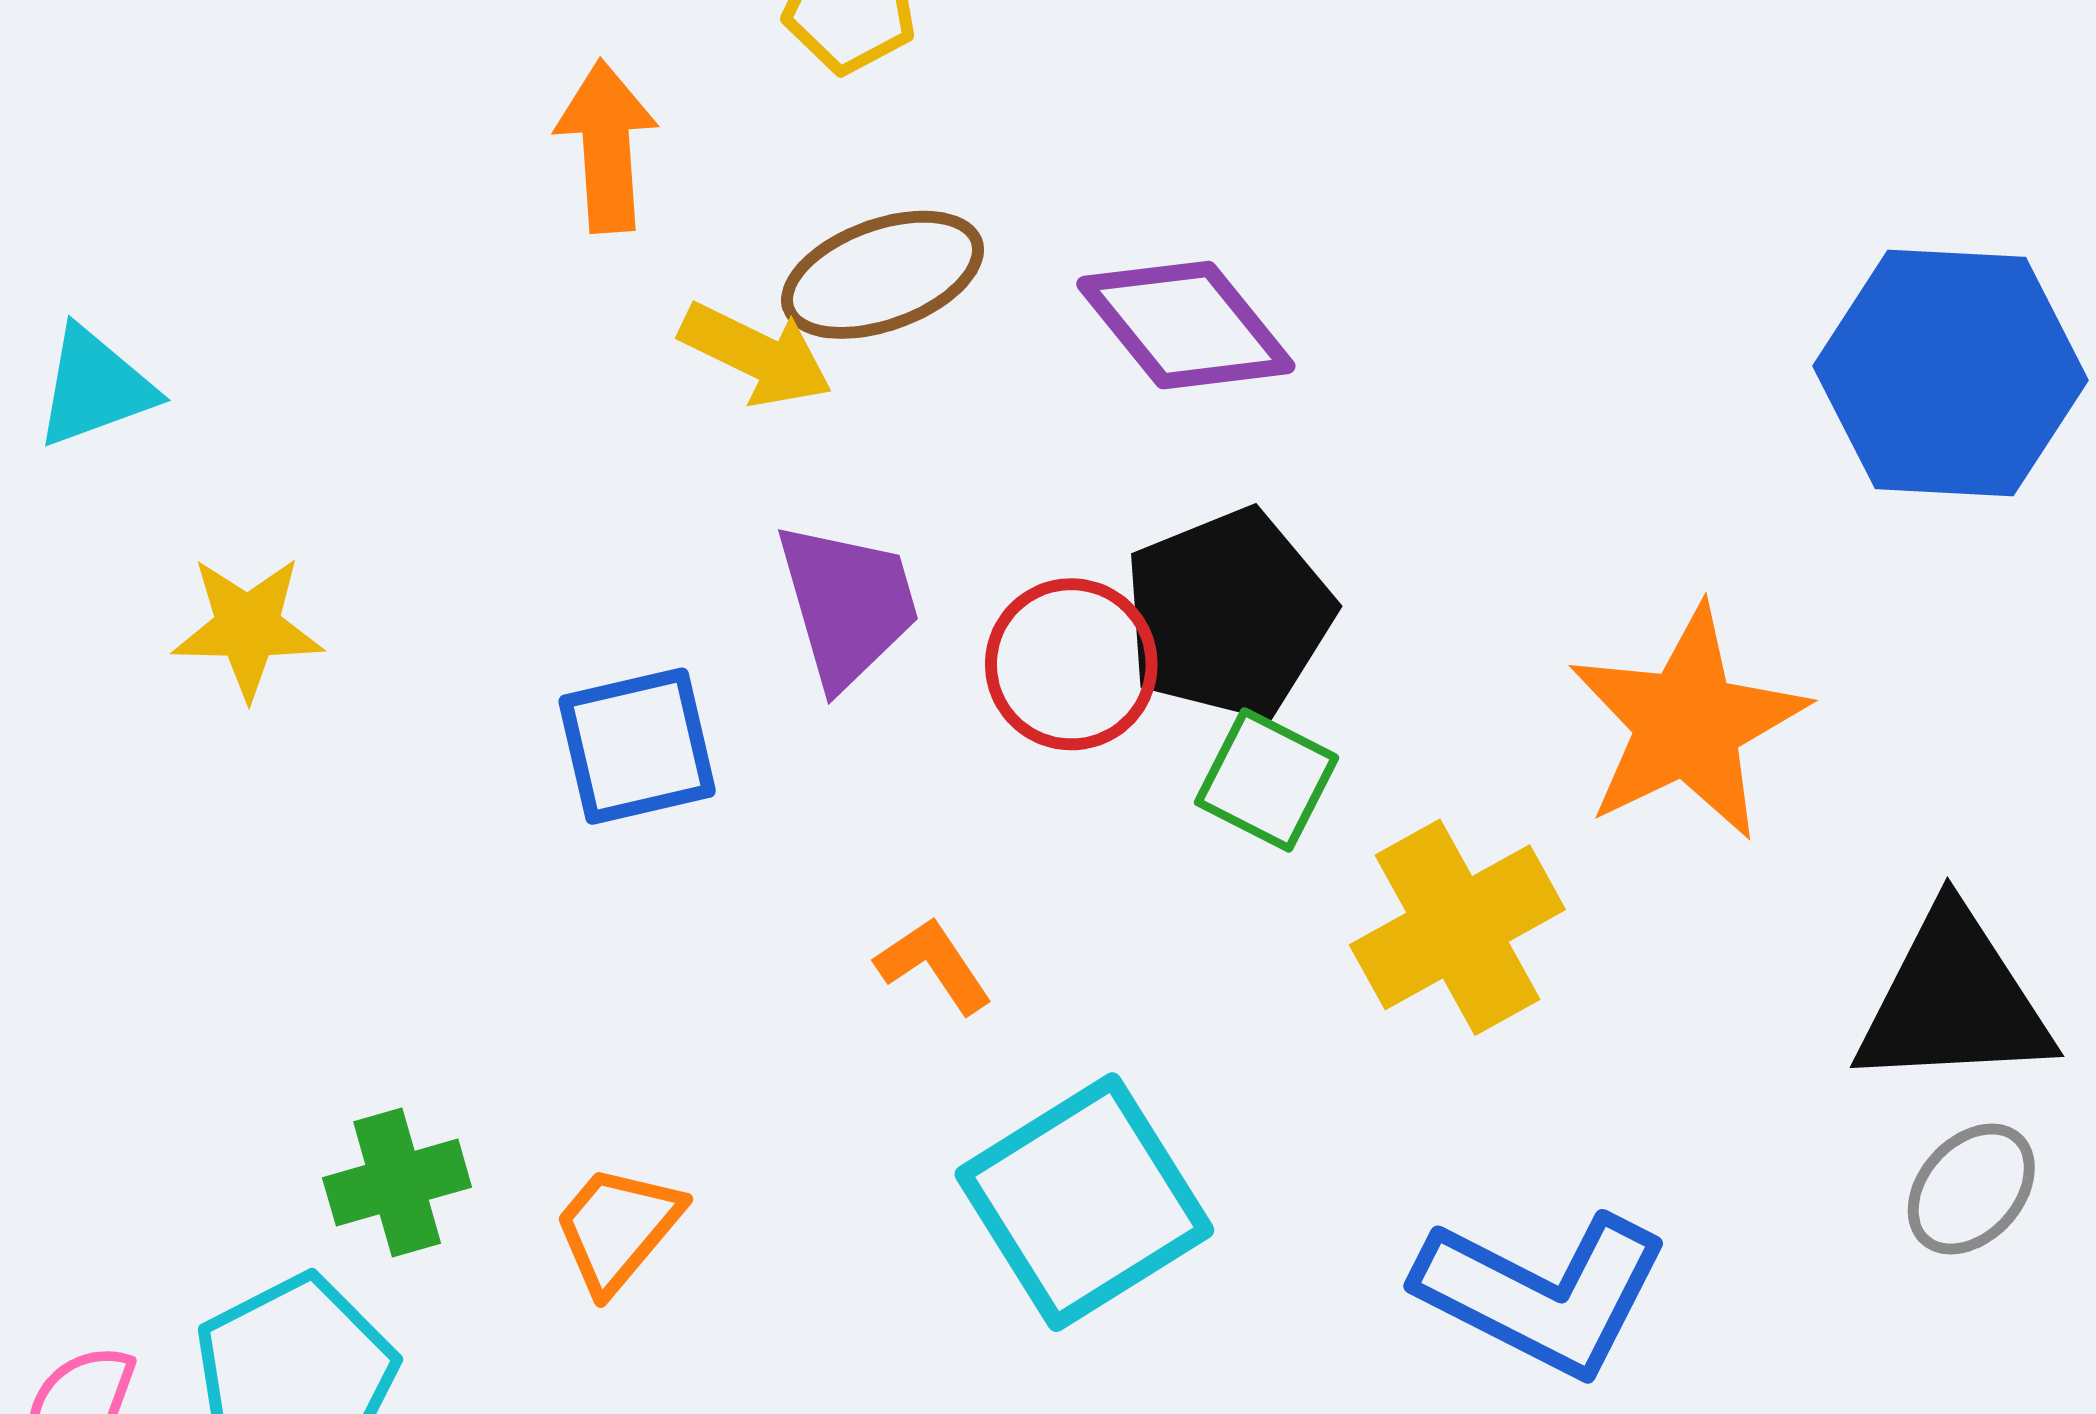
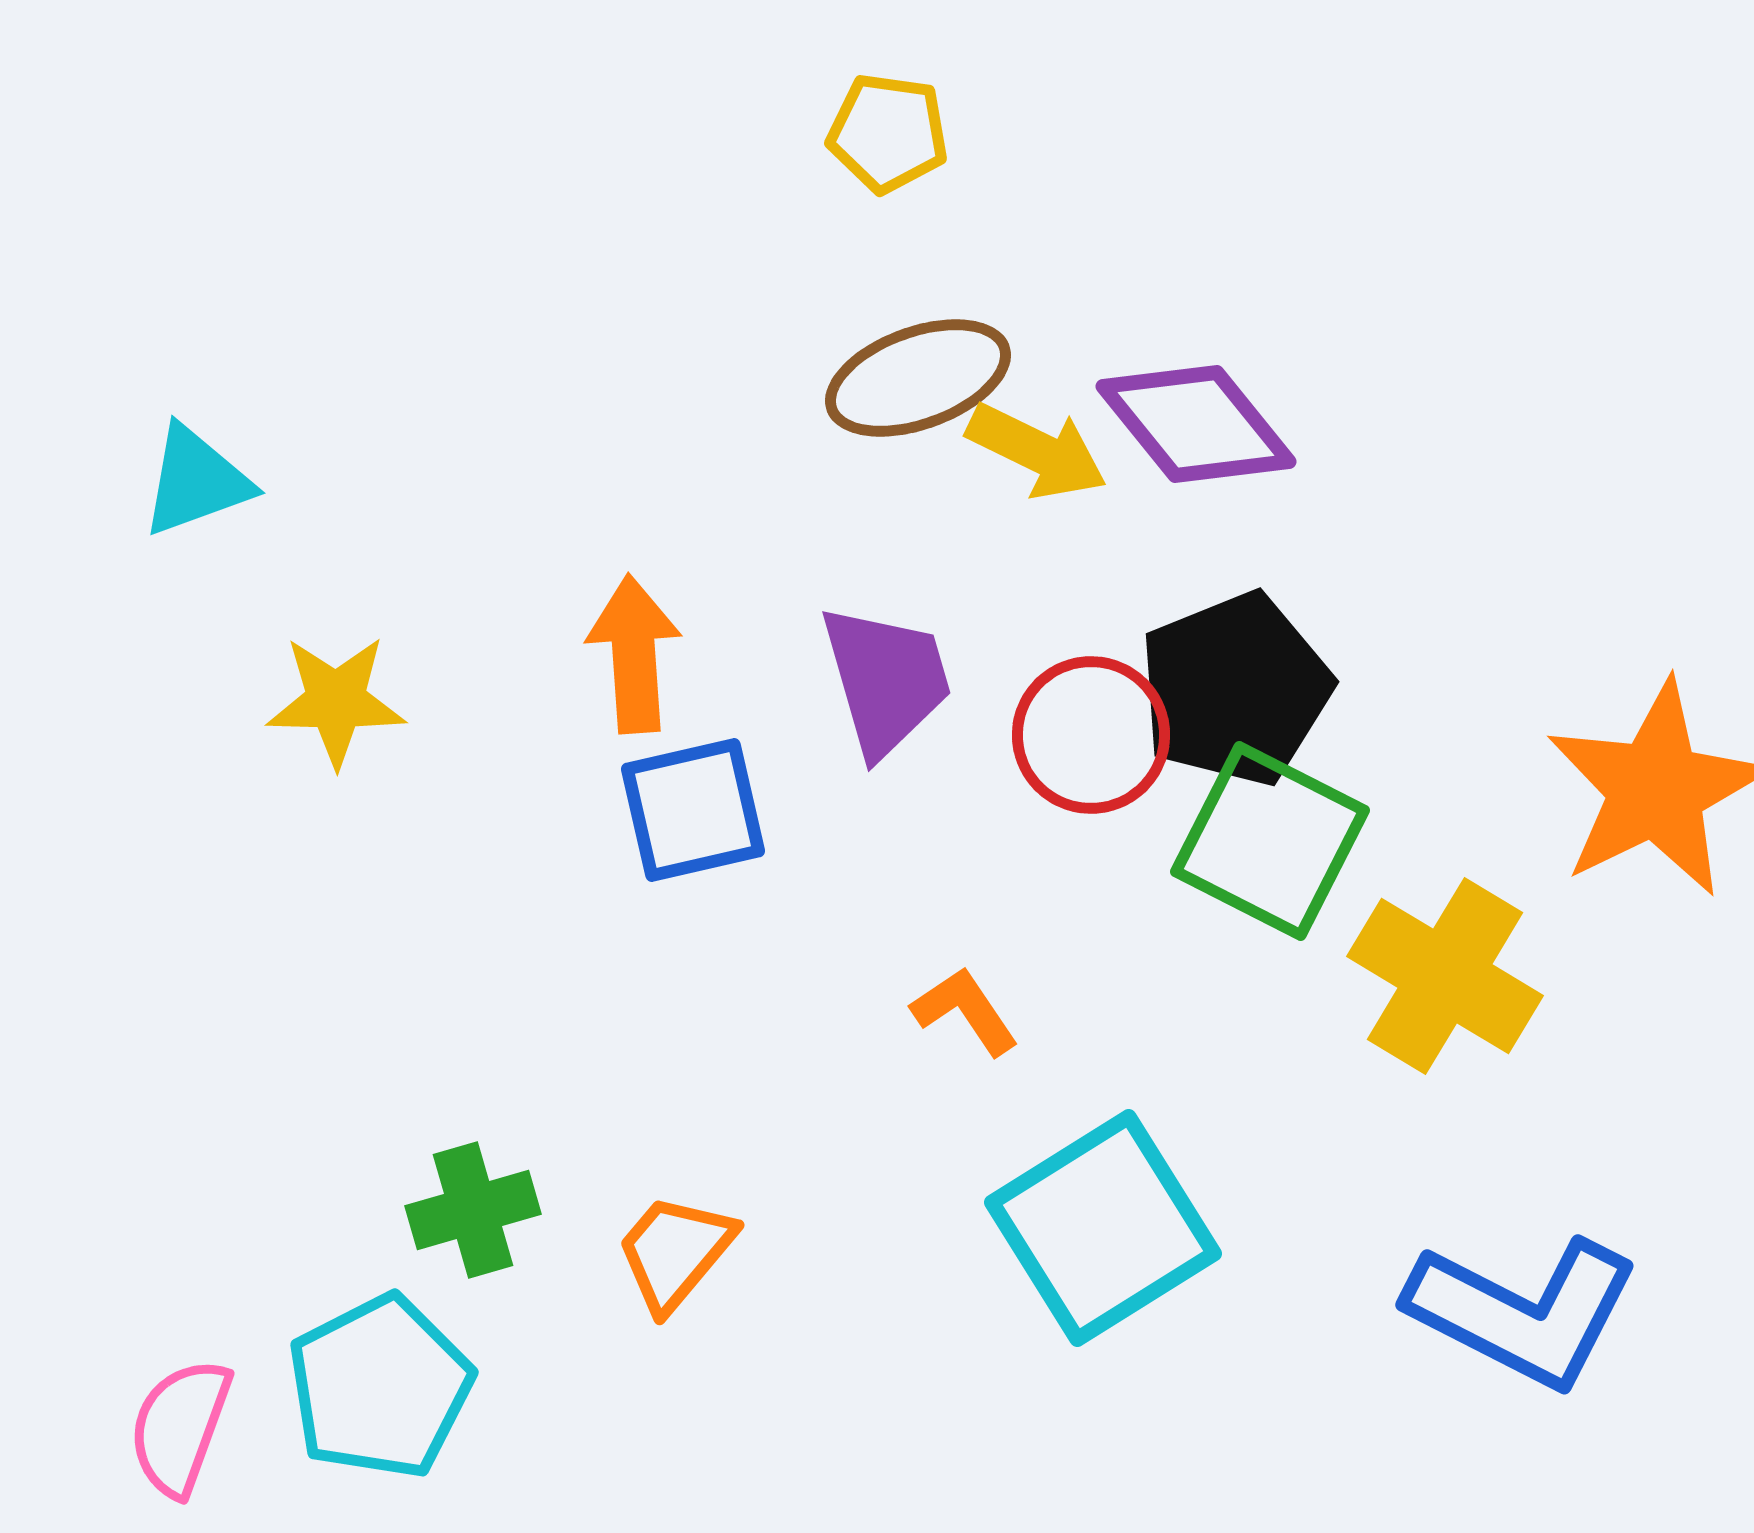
orange arrow: (607, 146) -> (634, 654), moved
yellow arrow: (756, 354) -> (1037, 451), moved
green square: (1267, 780) -> (1270, 841), size x1.5
yellow cross: (1457, 927) -> (1445, 976), turned -30

